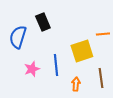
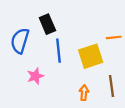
blue line: (56, 65) -> (59, 51), moved

